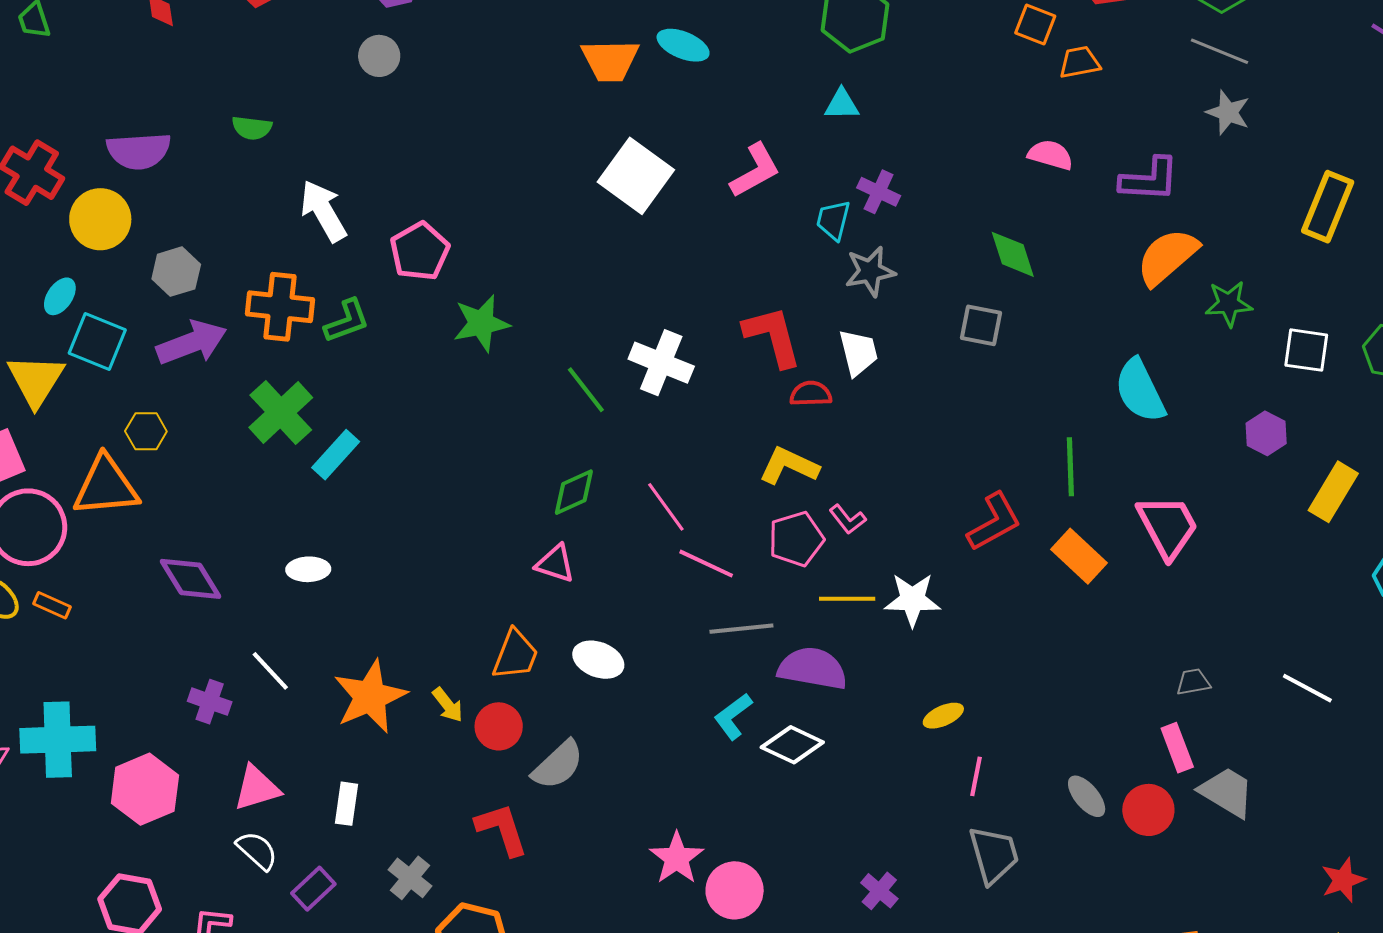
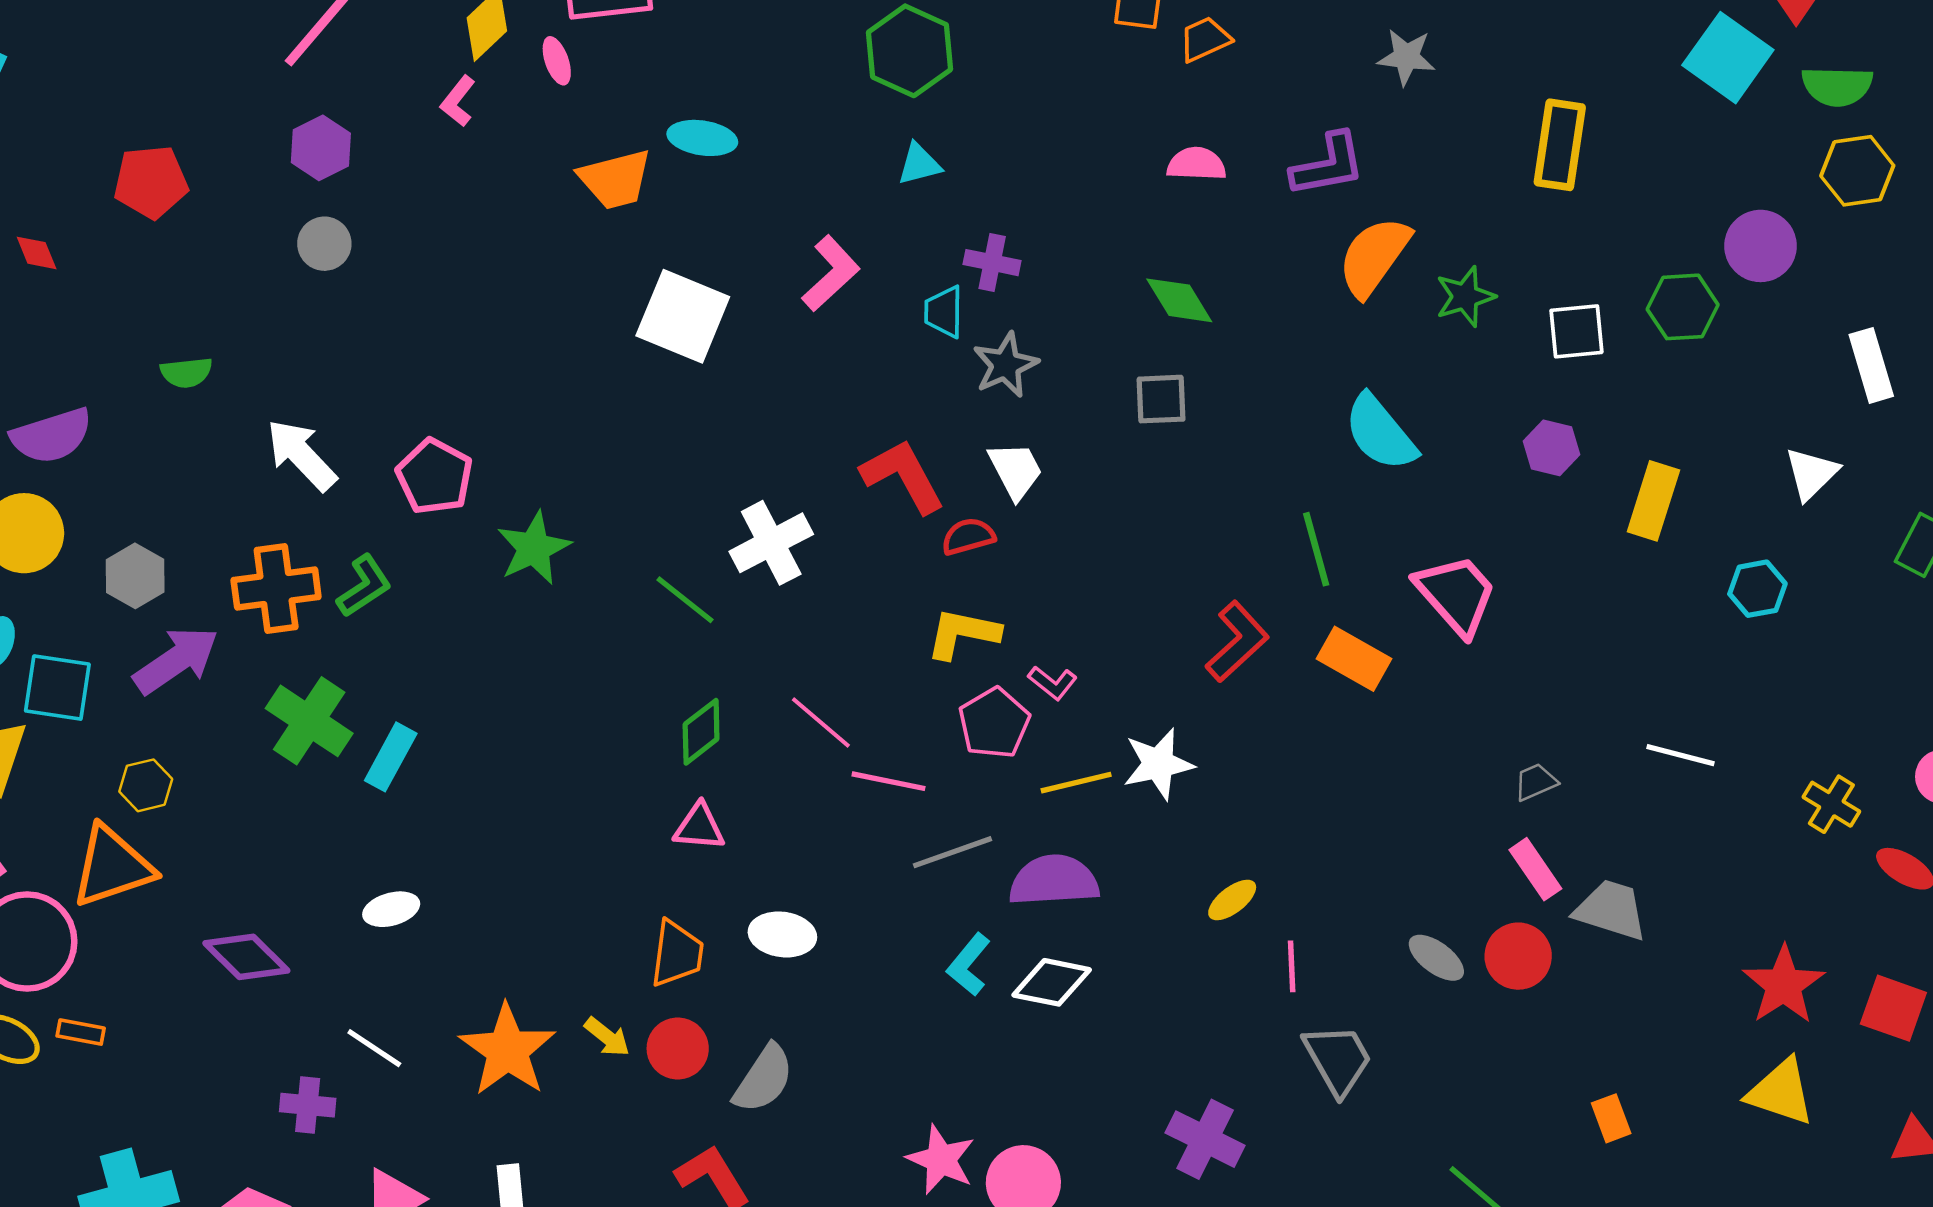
white cross: (661, 363) -> (771, 543), turned -36
red star: (1343, 880) -> (1784, 985), size x1.4
purple cross: (879, 891) -> (1205, 1139), size x1.5

